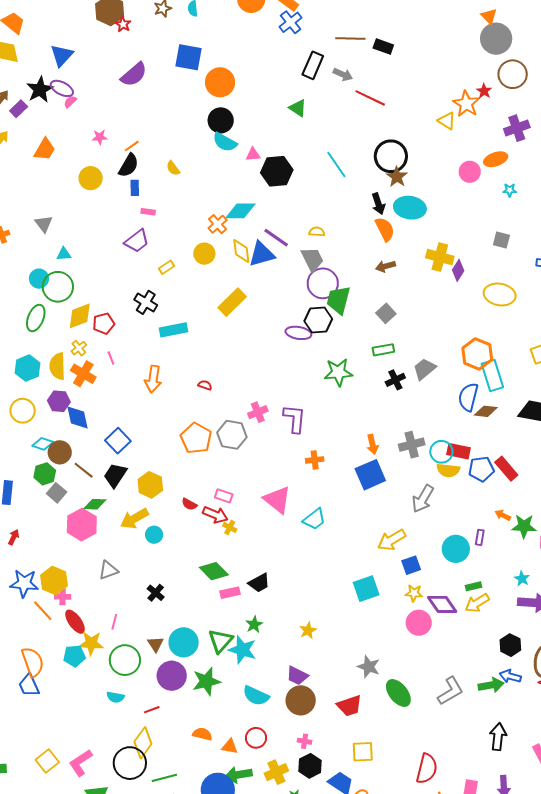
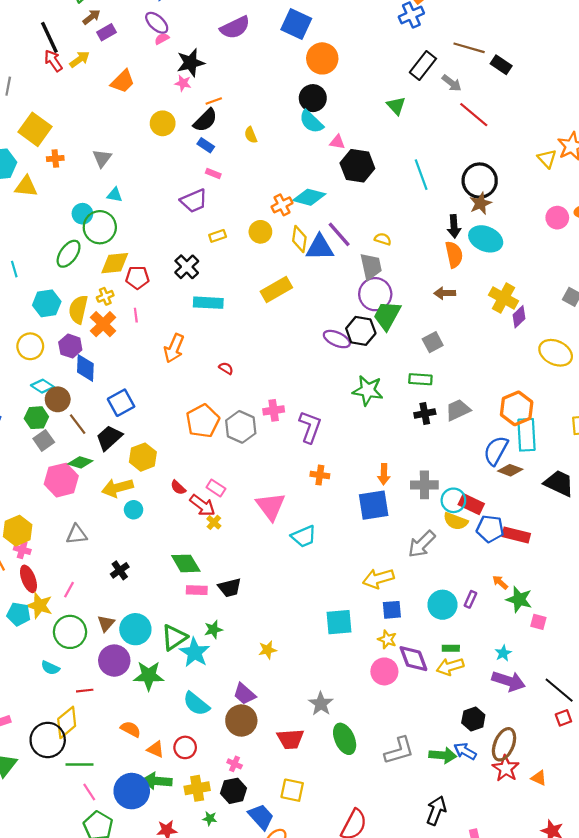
black star: (40, 90) -> (191, 63), moved
blue rectangle: (135, 188) -> (206, 145), turned -70
red rectangle: (506, 469) -> (516, 535), turned -50

